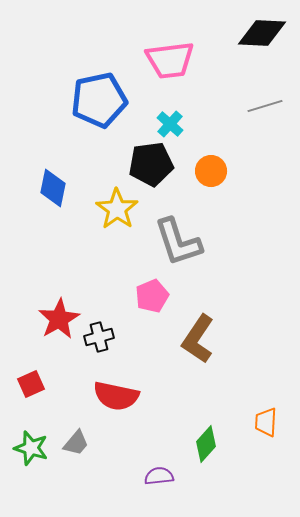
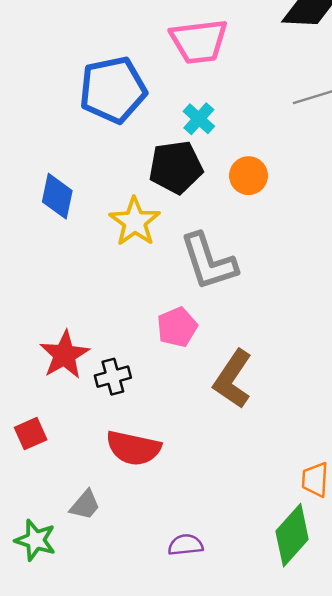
green diamond: (206, 444) -> (292, 535), moved, size x1.4
green star: (31, 448) -> (35, 540), moved

